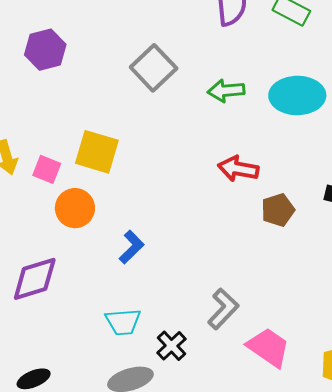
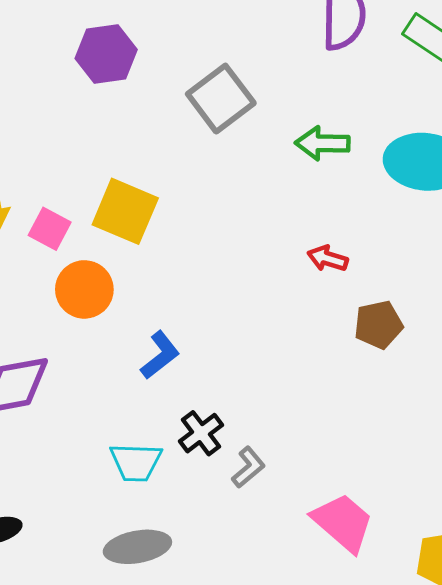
purple hexagon: (45, 50) -> (106, 54), moved
red arrow: (238, 169) -> (328, 258), size x0.7
gray L-shape: (223, 309) -> (248, 467), moved, size x0.7
black cross: (171, 346) -> (201, 433), moved

